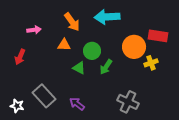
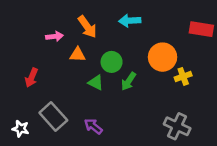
cyan arrow: (107, 17) -> (130, 21), size x0.7
pink arrow: (34, 30) -> (54, 36), moved
red rectangle: (158, 36) -> (201, 29), moved
red arrow: (20, 57) -> (31, 78), moved
gray cross: (128, 102) -> (177, 126), moved

